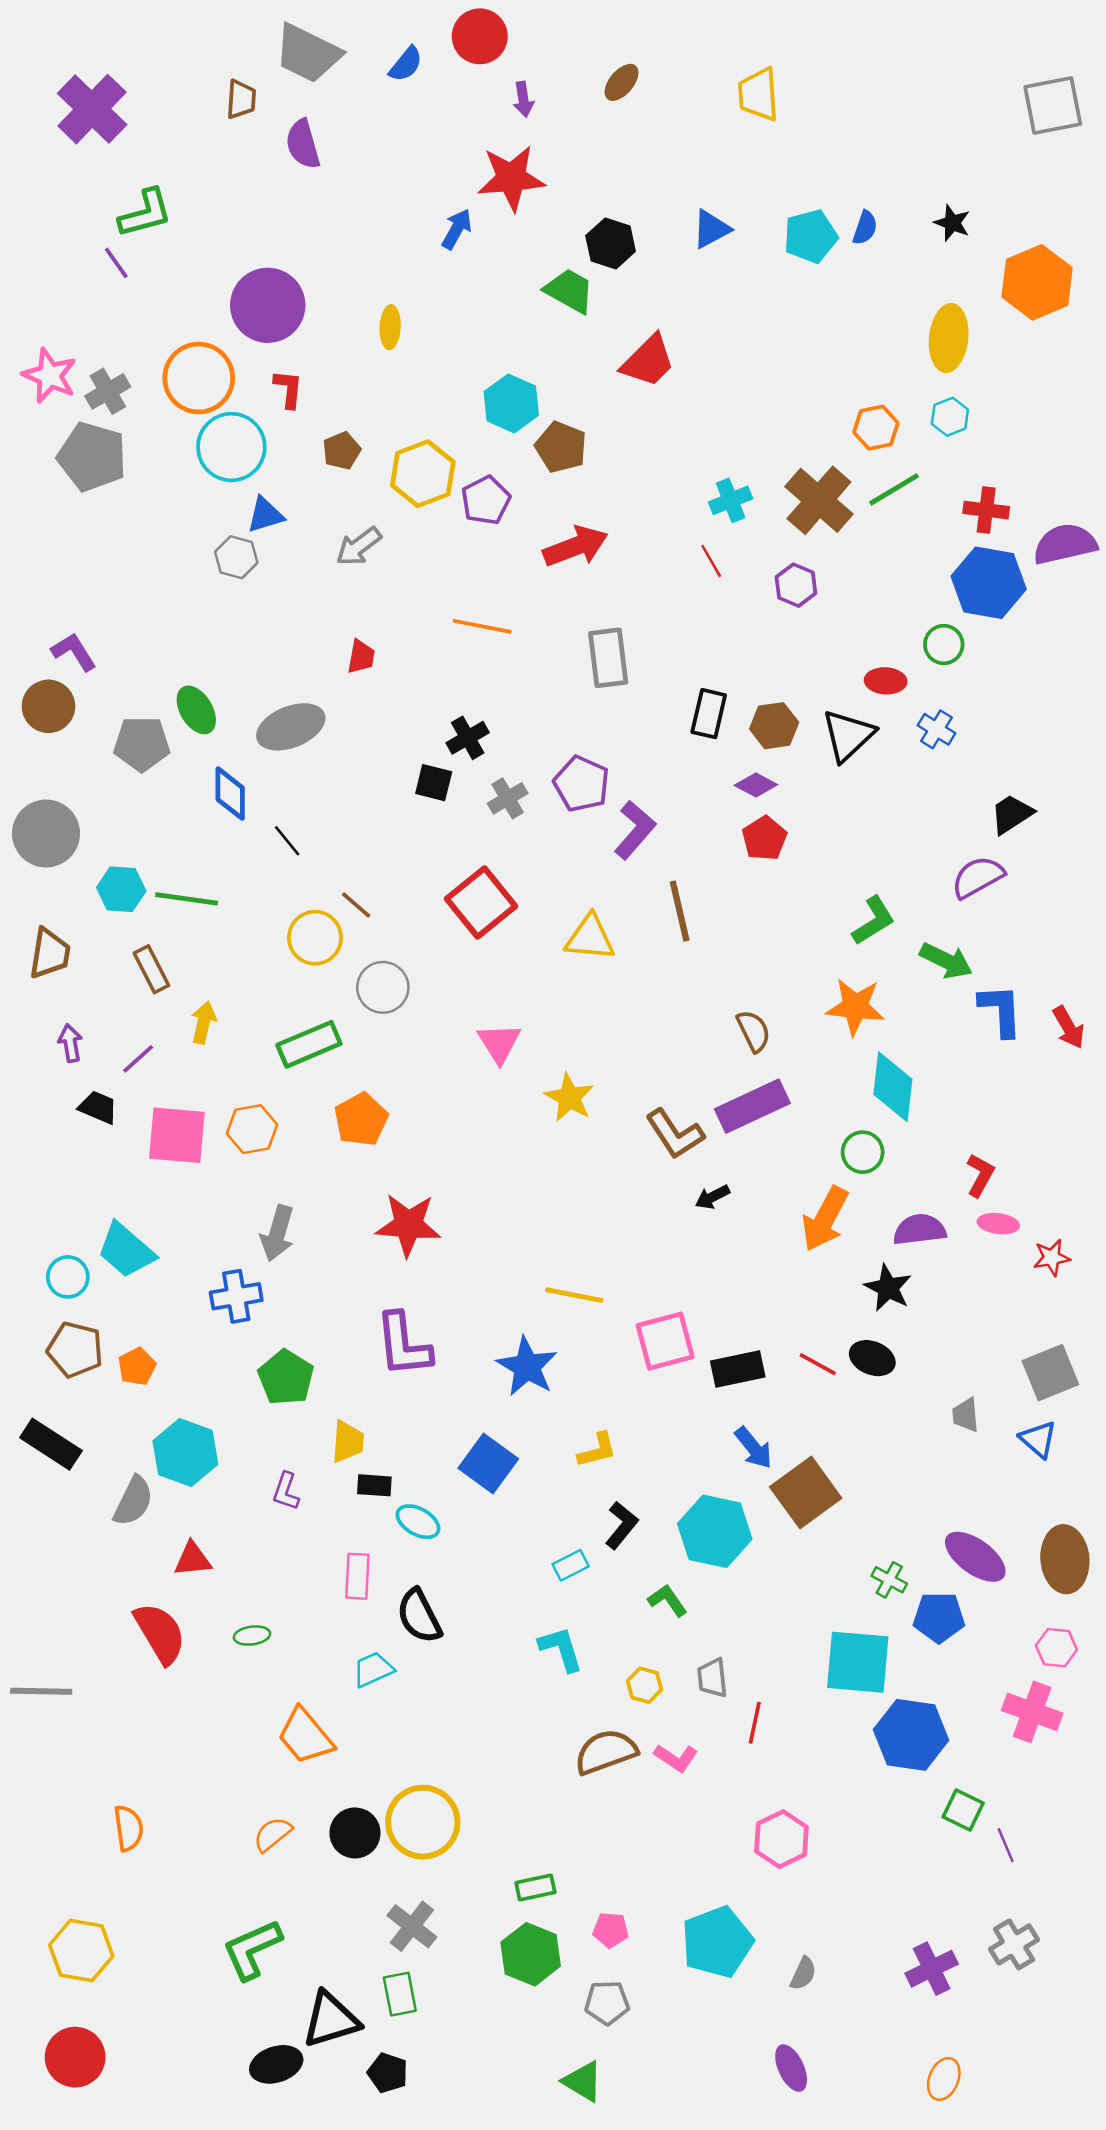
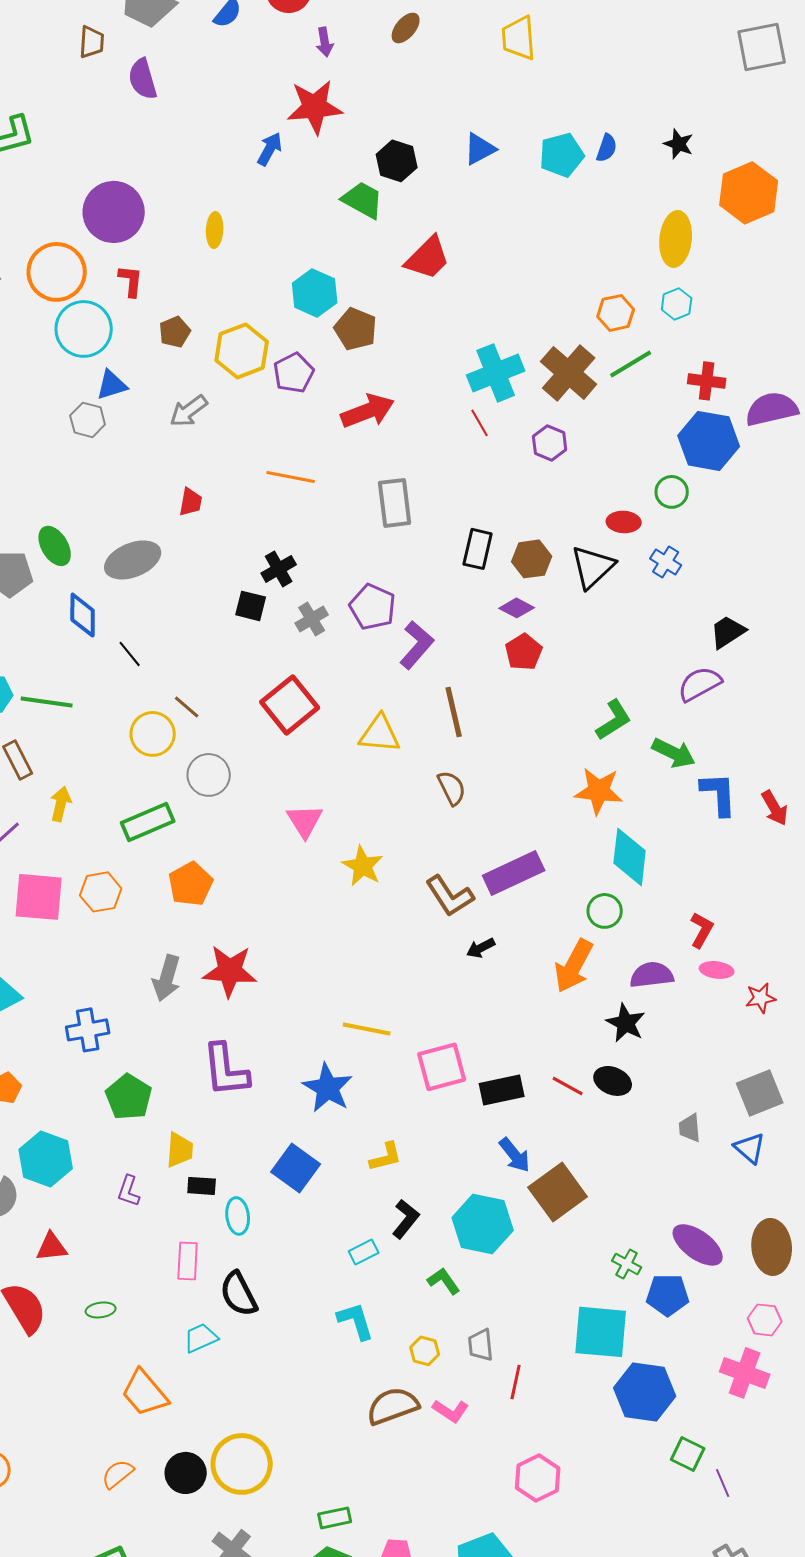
cyan cross: (731, 500) -> (496, 373), size x1.6
brown semicircle: (754, 1031) -> (452, 788), moved
gray arrow: (277, 1233) -> (167, 978), moved
cyan ellipse: (418, 1522) -> (238, 1216), turned 54

